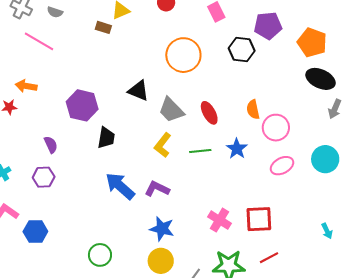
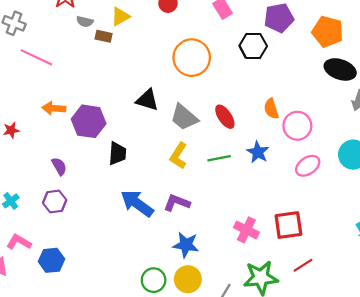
gray semicircle: (55, 12) -> (85, 22), moved
orange arrow: (26, 86) -> (54, 108), moved
green circle: (100, 255) -> (154, 280), moved

